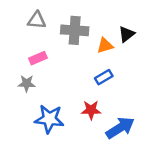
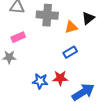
blue star: (49, 119) -> (40, 81), moved, size x0.7

